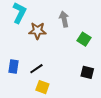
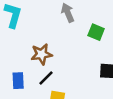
brown star: (37, 31) -> (41, 54), moved

